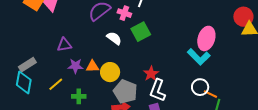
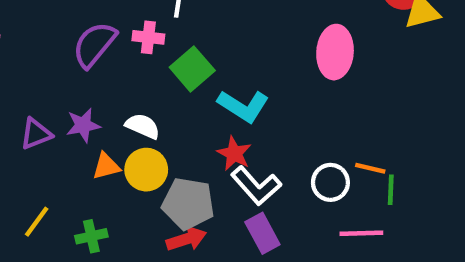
white semicircle: (114, 38) -> (143, 126), moved
cyan L-shape: (199, 57) -> (243, 106), moved
purple star: (75, 66) -> (83, 125), moved
white circle: (200, 87) -> (330, 182), moved
white L-shape: (158, 90) -> (256, 186), turned -50

